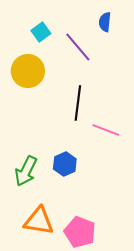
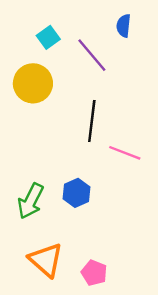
orange triangle: (39, 221) -> (46, 260), turned 32
pink pentagon: (80, 232) -> (94, 273), size x0.7

